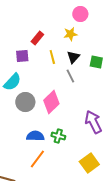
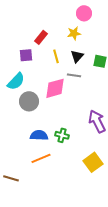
gray line: (70, 76) -> (74, 75), turned -56
pink diamond: (51, 102) -> (55, 88), moved, turned 30
orange line: (37, 159) -> (41, 158), turned 30

